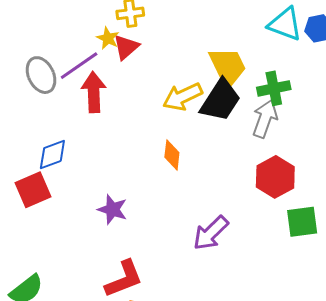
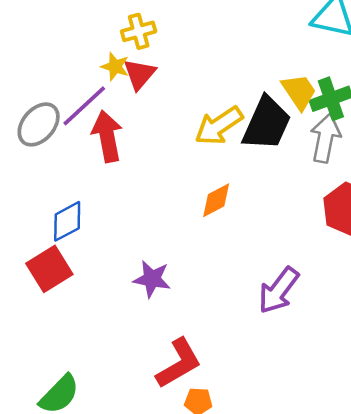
yellow trapezoid: (228, 67) -> (299, 92), moved, size x0.7
gray ellipse: (41, 75) -> (39, 124), turned 75
orange diamond: (172, 155) -> (216, 200), turned 64

